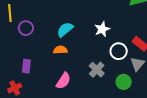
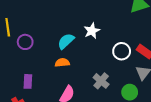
white star: (102, 29) -> (92, 31), moved
white circle: (119, 51) -> (122, 51), moved

